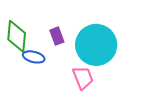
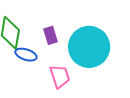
pink trapezoid: (83, 78) -> (60, 76), moved

